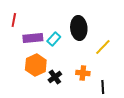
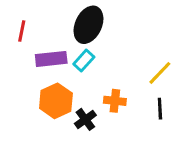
black ellipse: (79, 28) -> (88, 25), moved, turned 30
orange cross: (83, 73) -> (115, 101), moved
black line: (103, 87) -> (160, 109), moved

